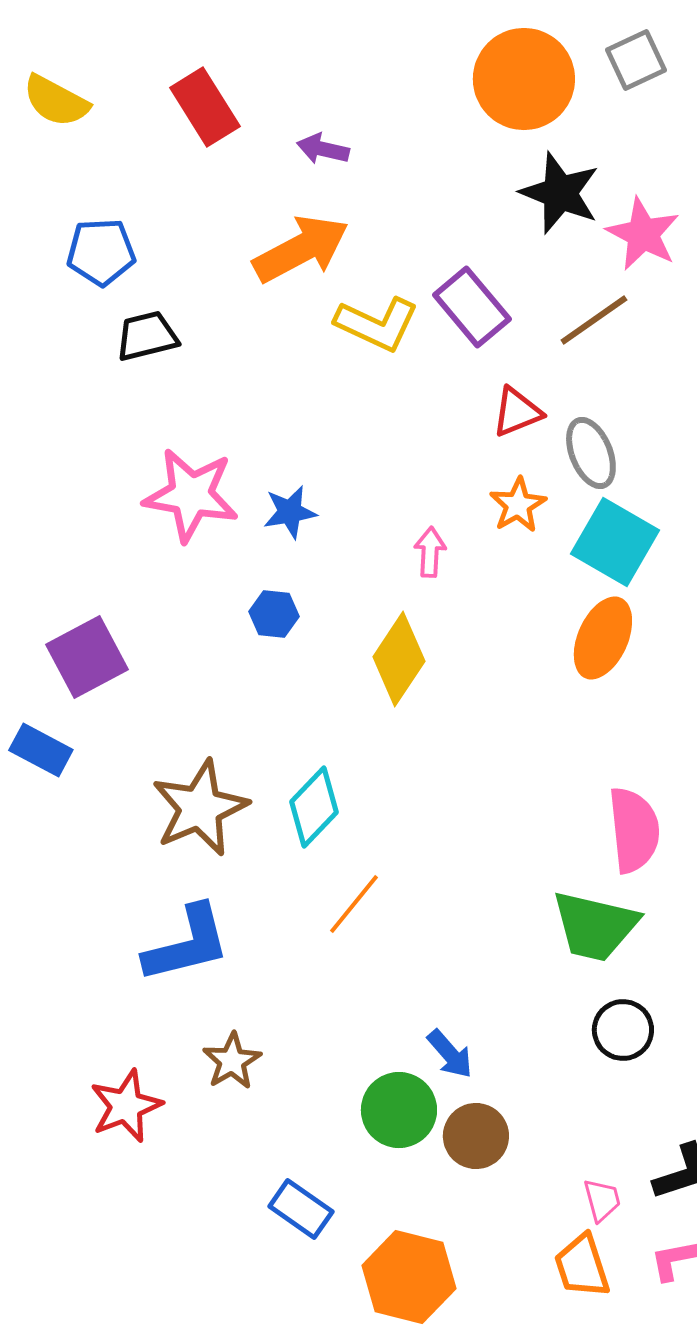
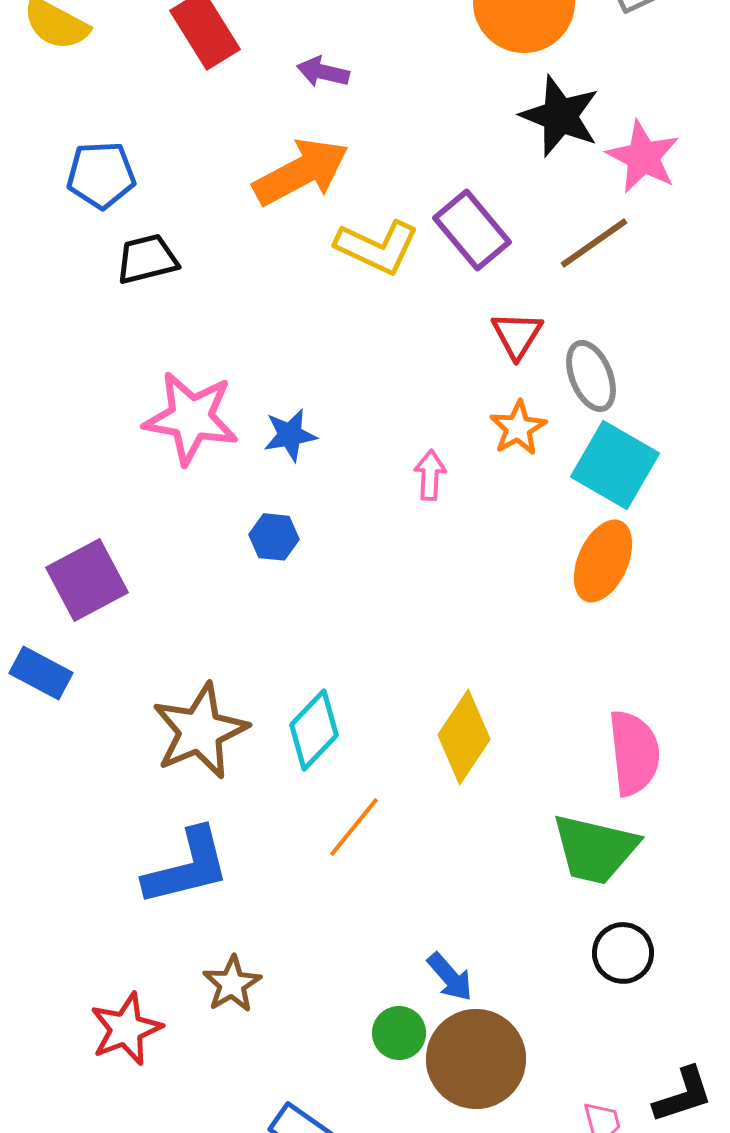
red triangle: (517, 412) -> (517, 335), turned -36
yellow diamond: (399, 659) -> (464, 737), moved
green circle: (399, 1110) -> (399, 1033), size x0.7
brown circle: (476, 1136) -> (476, 1059), size x1.5

